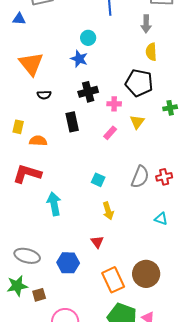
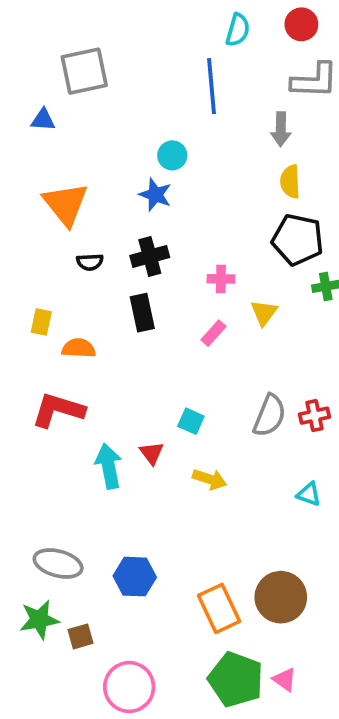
black pentagon: (139, 83) -> (298, 240), moved
black cross: (88, 92) -> (150, 256), moved
yellow arrow: (108, 211) -> (210, 479), turned -54
red triangle: (97, 242) -> (152, 453), moved

